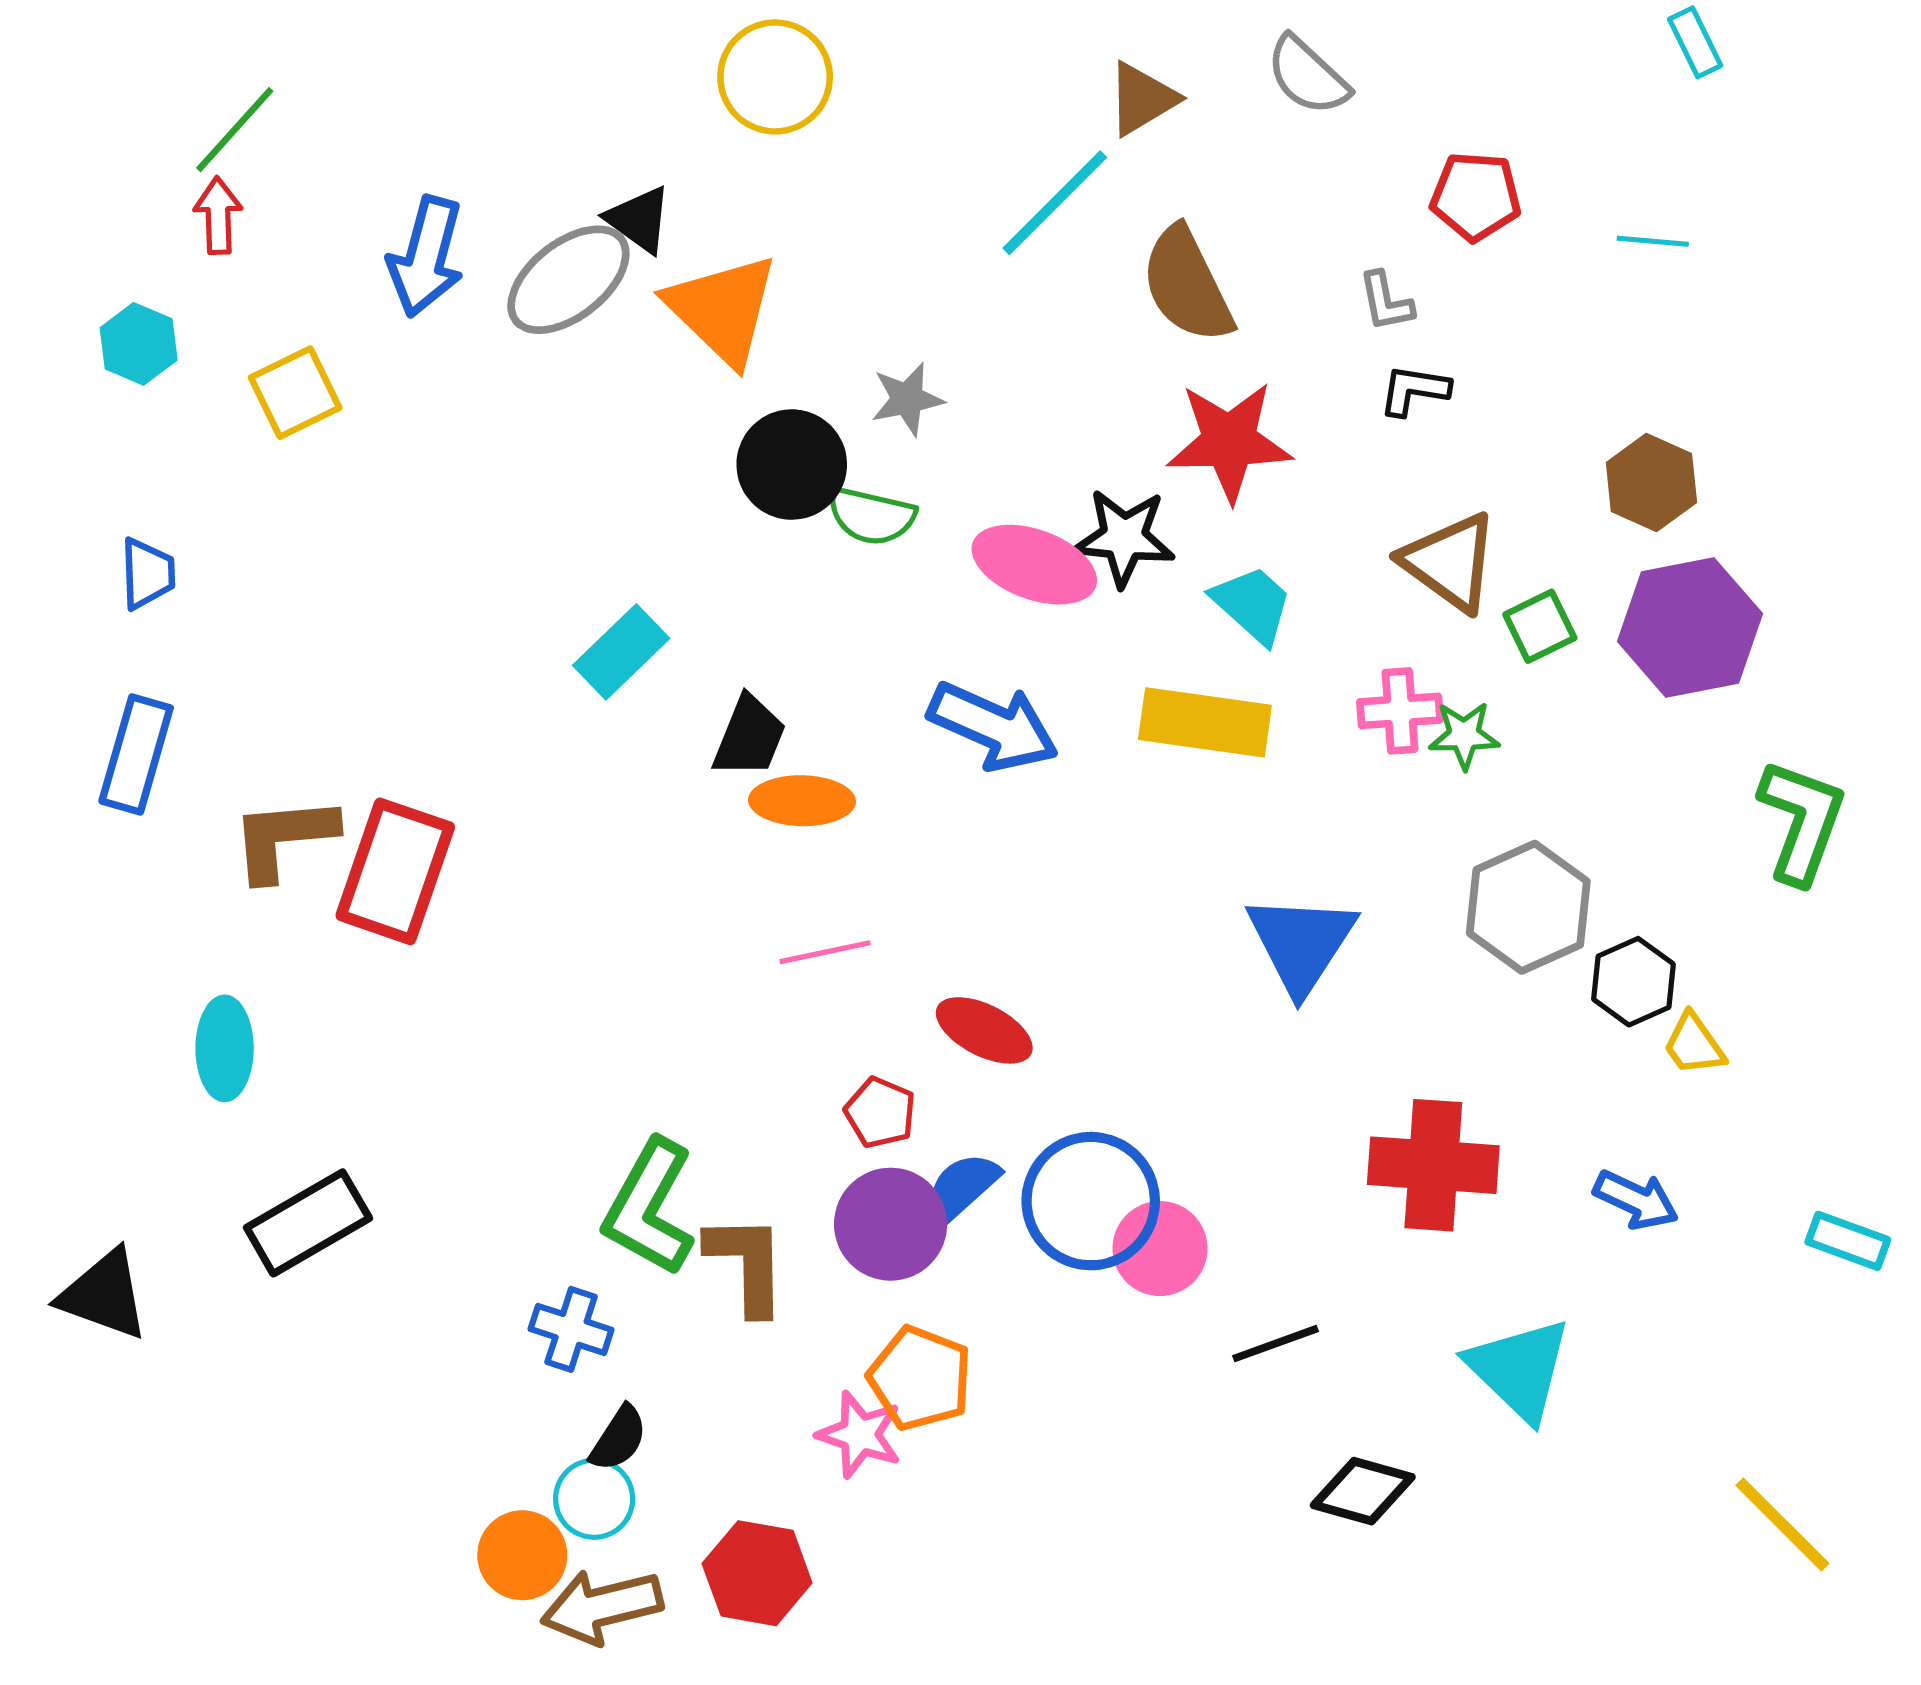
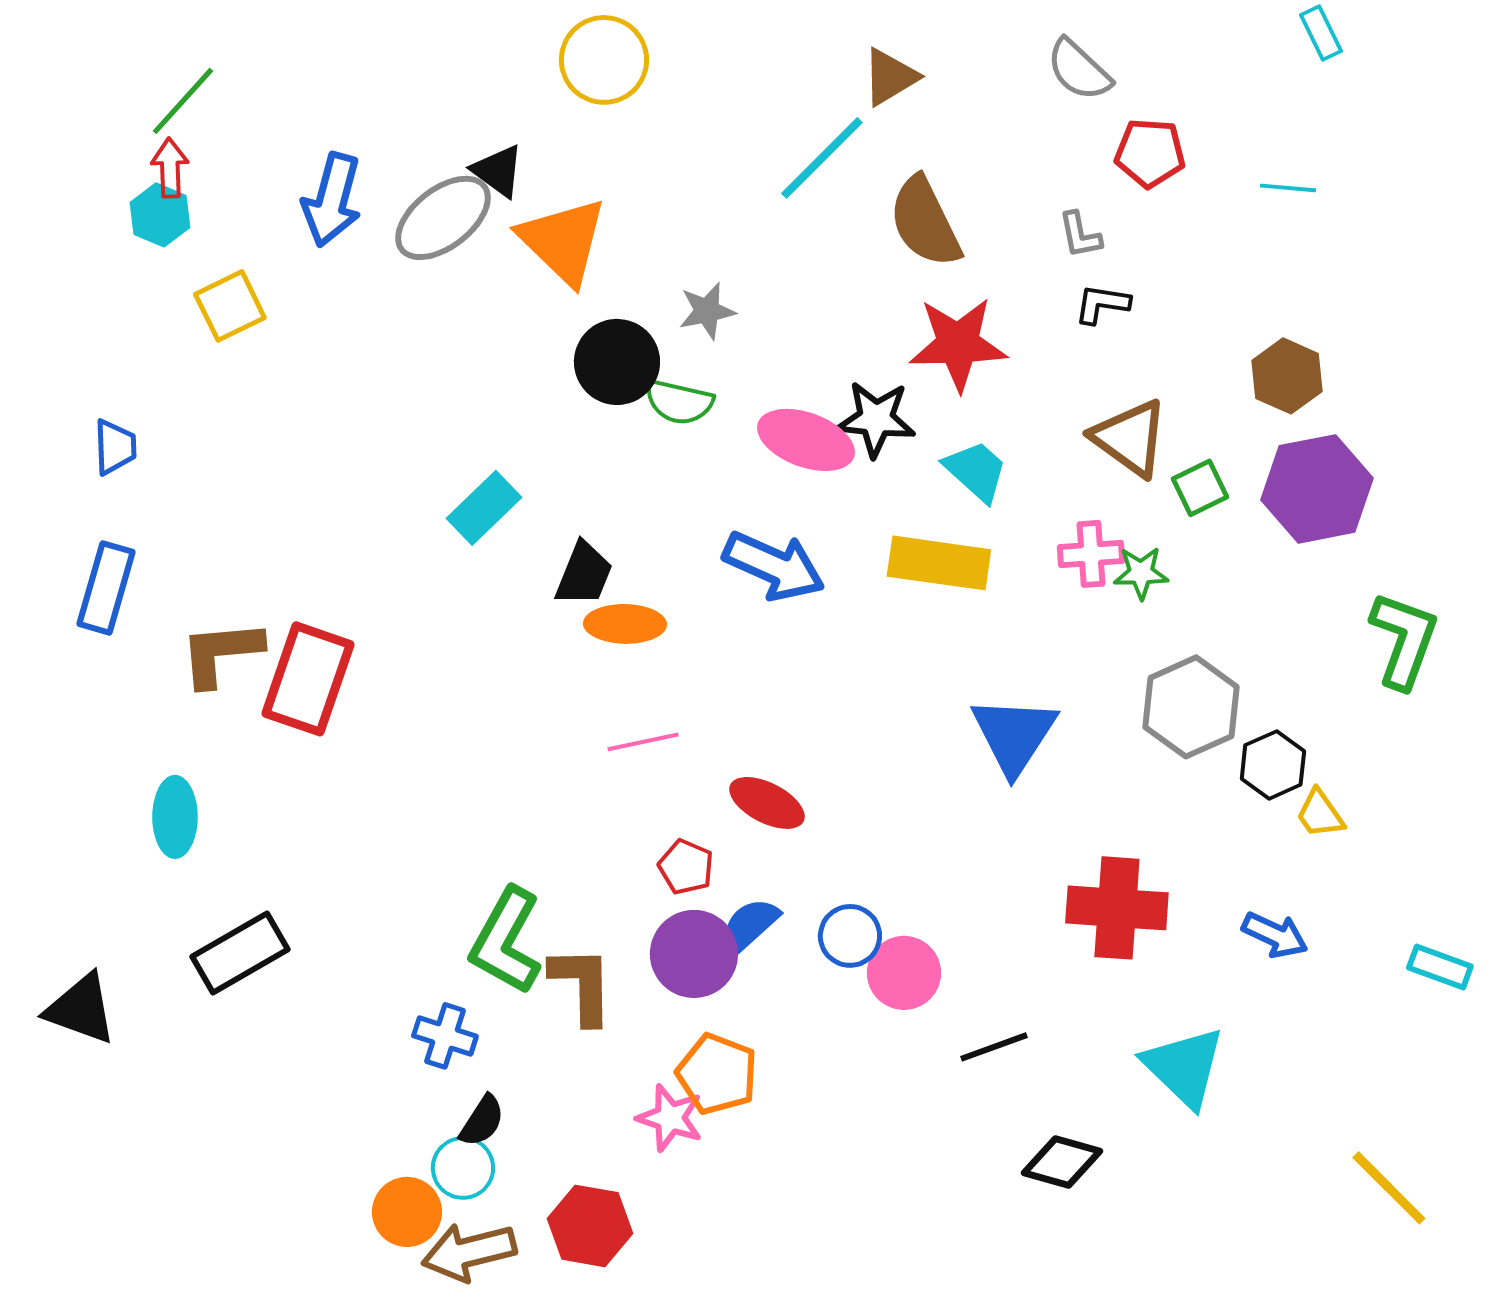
gray semicircle: (1308, 76) -> (1079, 70), moved
cyan hexagon: (139, 344) -> (160, 215), moved
blue circle: (1091, 1201) -> (850, 936), size x0.6

